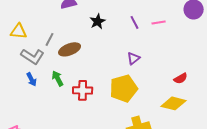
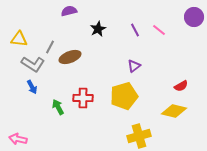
pink line: (159, 22) -> (159, 30), turned 48
green arrow: (58, 78) -> (58, 107), moved

